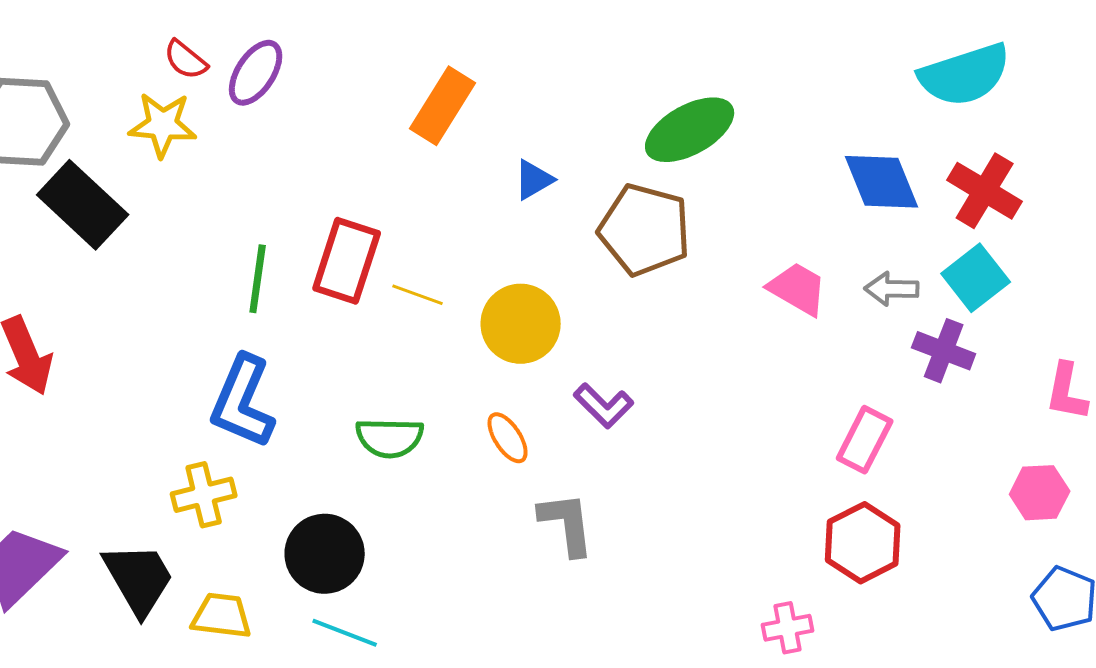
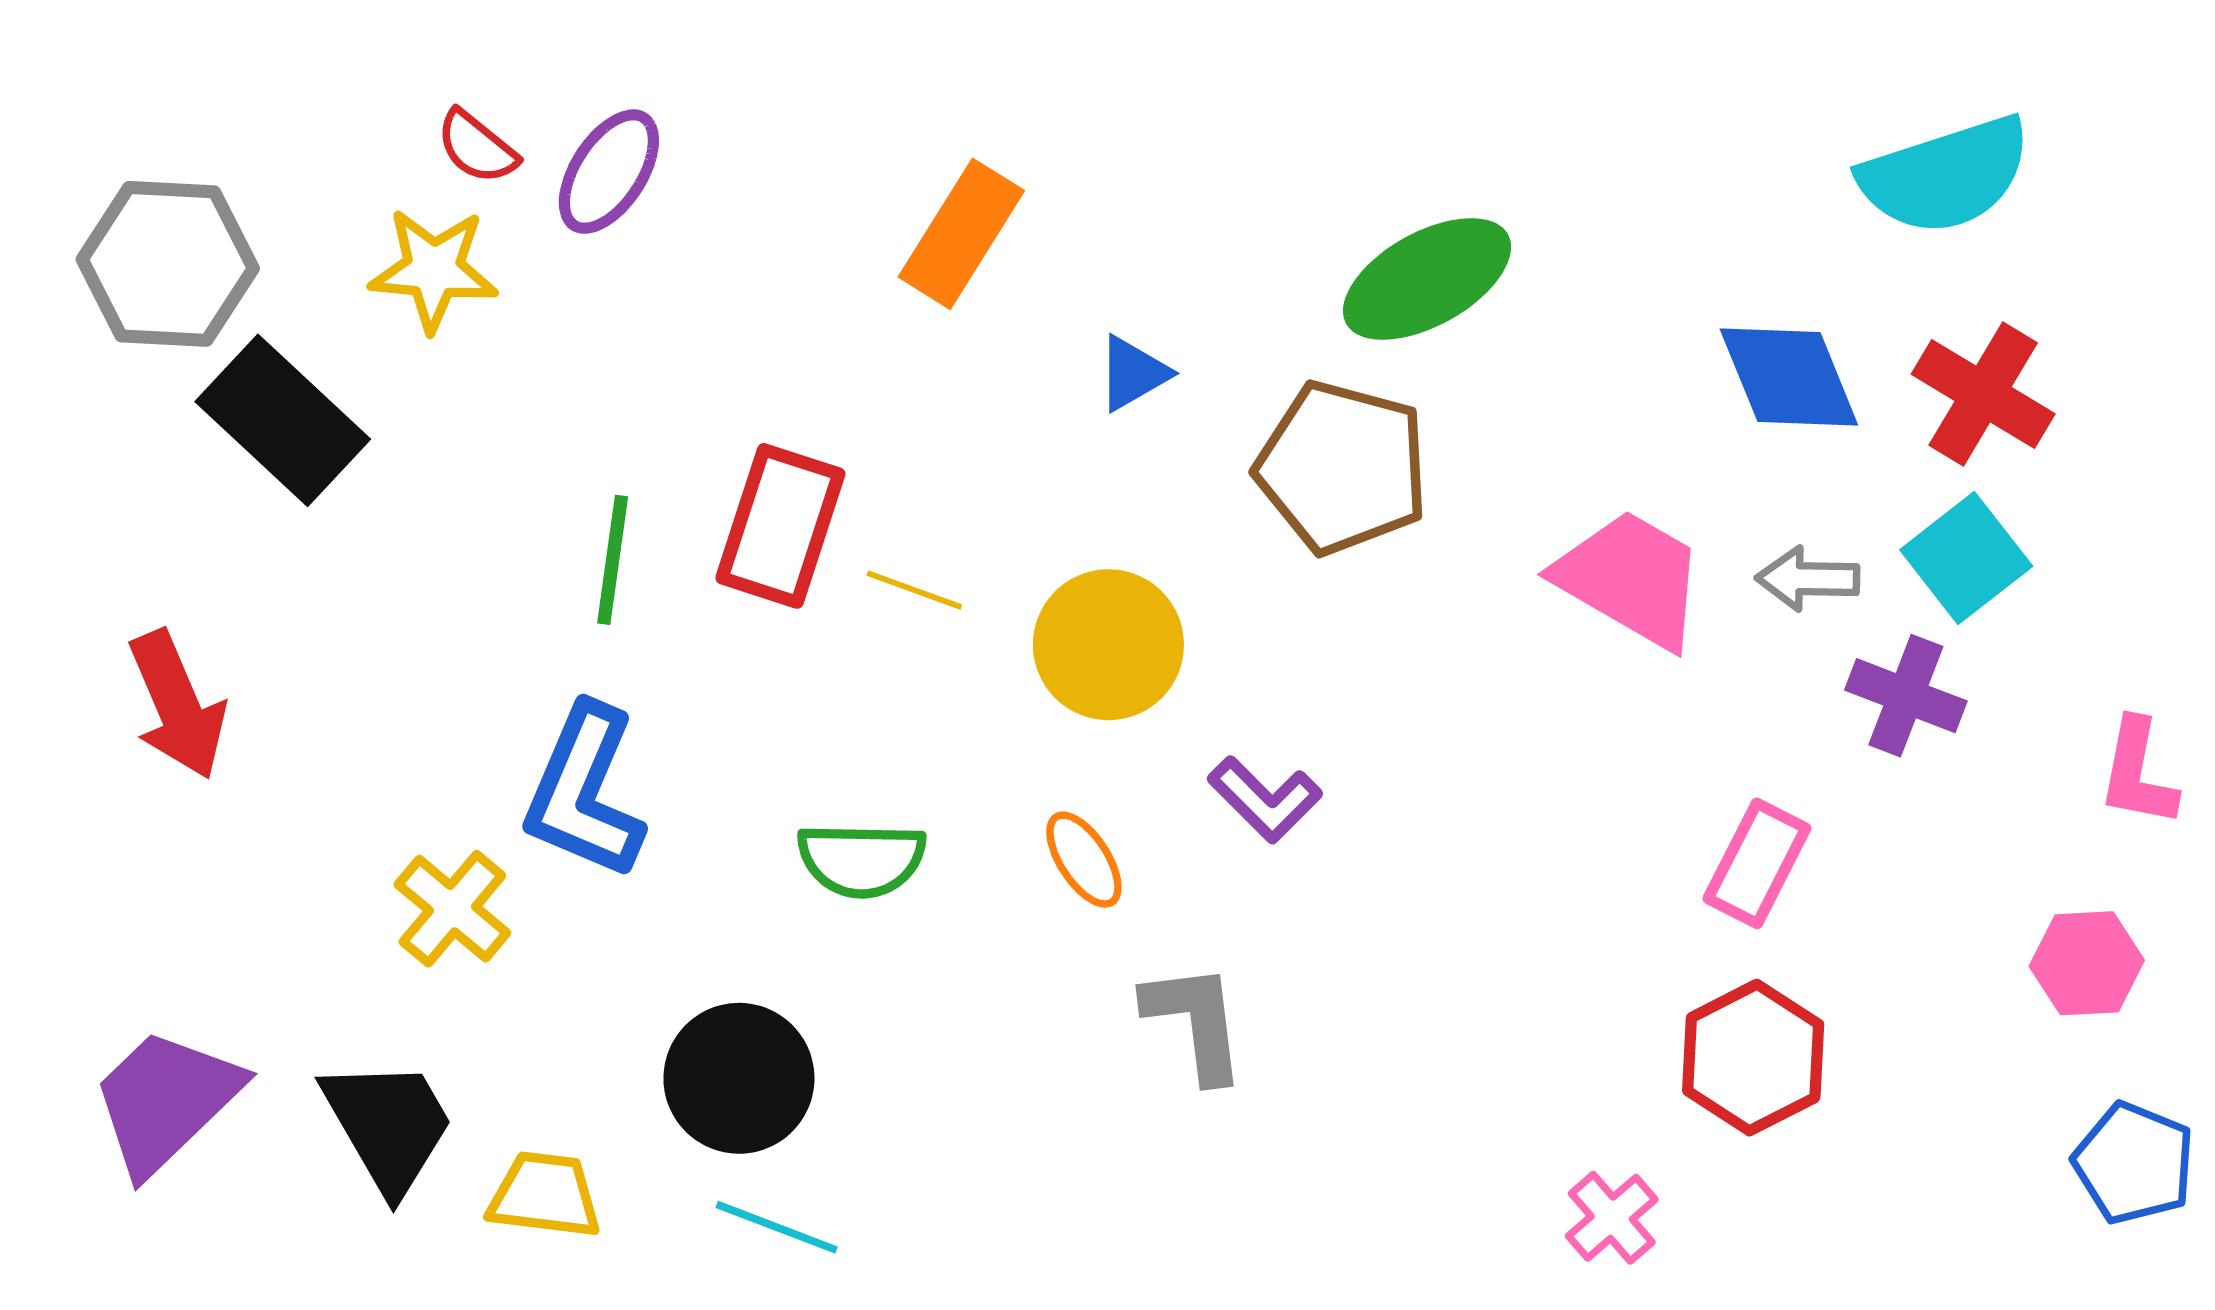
pink trapezoid: (798, 289) -> (1631, 579), size x1.4
yellow cross: (204, 495) -> (452, 909), moved, turned -36
pink cross: (788, 628) -> (1612, 1218), turned -30

